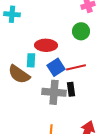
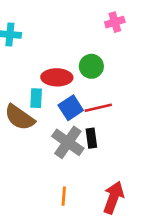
green circle: (81, 31) -> (91, 66), moved
gray cross: (54, 92) -> (68, 142), turned 30

